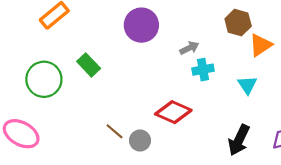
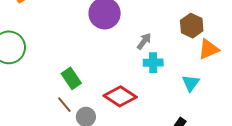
gray arrow: (189, 48) -> (144, 41), turned -36
green rectangle: (89, 65) -> (71, 78), moved

